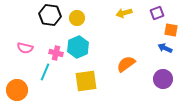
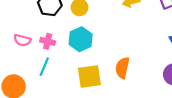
pink cross: (56, 53) -> (48, 41), moved
orange semicircle: (126, 64) -> (122, 68), moved, turned -42

